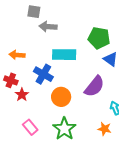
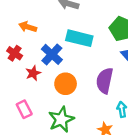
purple semicircle: (94, 86) -> (105, 81), turned 140
red star: (22, 95) -> (33, 73), moved

